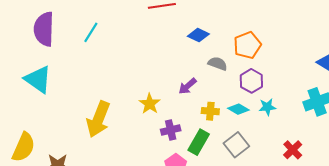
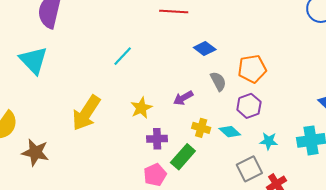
cyan line: (91, 32) -> (123, 56), moved
gray semicircle: (218, 64) -> (218, 81), turned 30
cyan star: (267, 107) -> (269, 141), moved
gray square: (236, 145) -> (249, 169), moved

